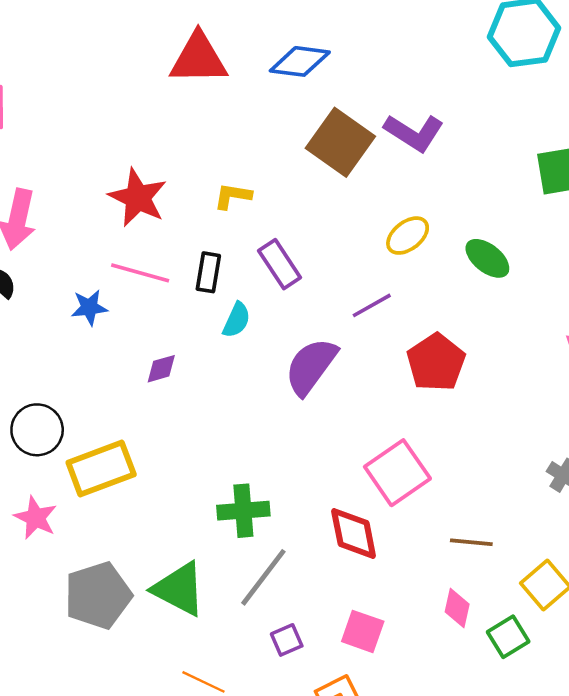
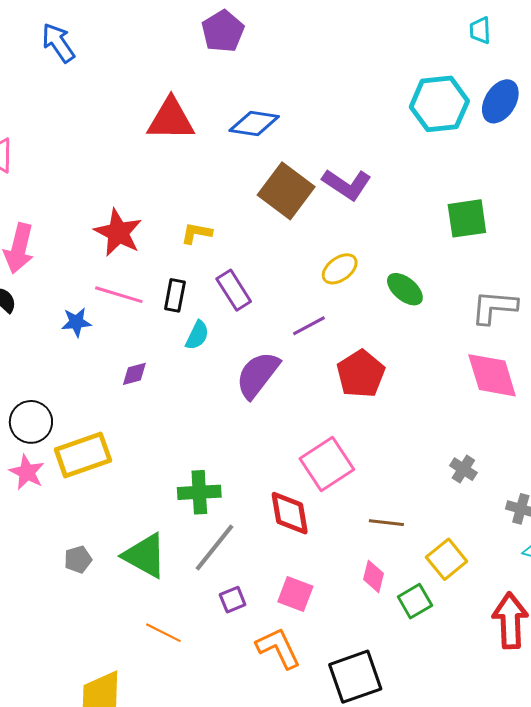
pink star: (36, 518) -> (27, 472), moved
gray pentagon: (98, 595) -> (78, 559), size x0.5

